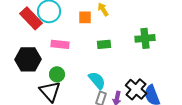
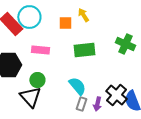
green cross: (145, 38) -> (125, 44), turned 30
green rectangle: (104, 44) -> (84, 50), size x1.5

